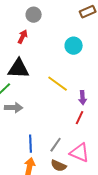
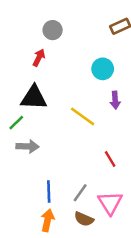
purple arrow: (83, 98) -> (115, 100), moved
red line: (80, 118) -> (110, 159), turned -56
pink triangle: (80, 153) -> (110, 203), turned 35

